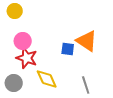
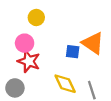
yellow circle: (15, 11) -> (36, 18), moved
yellow diamond: (47, 79) -> (65, 84), moved

